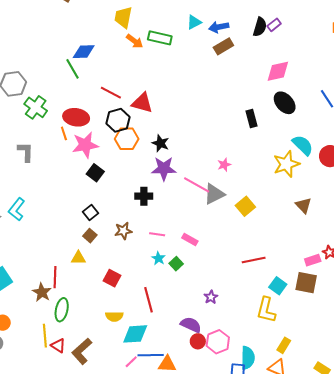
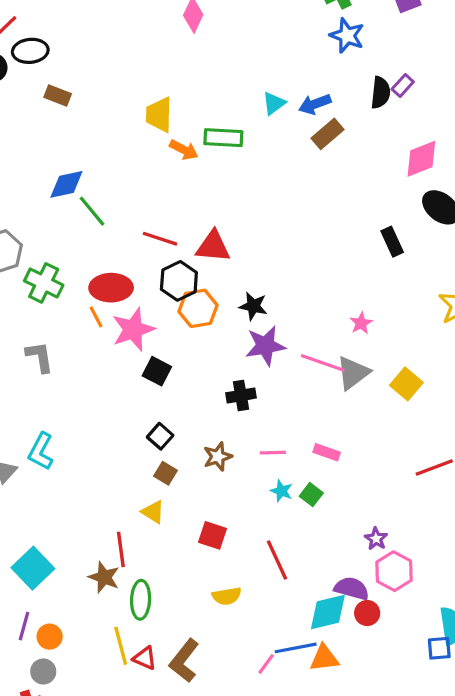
blue diamond: (84, 52) -> (66, 184), moved
yellow triangle: (78, 258) -> (153, 512), turned 42
cyan diamond: (135, 334) -> (328, 612), moved
pink hexagon: (218, 342) -> (394, 571), moved

